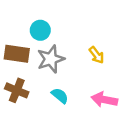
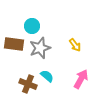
brown cross: (17, 90) -> (28, 84), moved
pink arrow: (104, 100) -> (81, 79), turned 108

